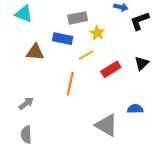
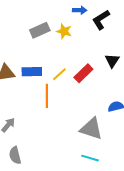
yellow star: (97, 33) -> (64, 31), moved
blue rectangle: (63, 39) -> (32, 72), moved
yellow line: (86, 55) -> (59, 74), moved

